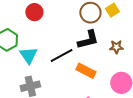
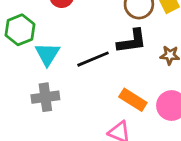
orange rectangle: (86, 71) -> (133, 100), moved

